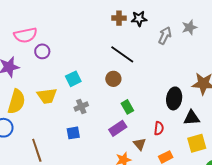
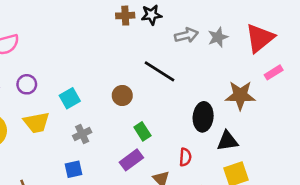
gray star: (189, 27) -> (218, 37), moved
gray arrow: (165, 36) -> (186, 35), turned 54
purple circle: (42, 51) -> (27, 84), moved
black line: (122, 54) -> (159, 71), moved

